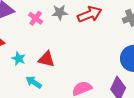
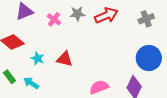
cyan arrow: (34, 82) -> (31, 83), moved

